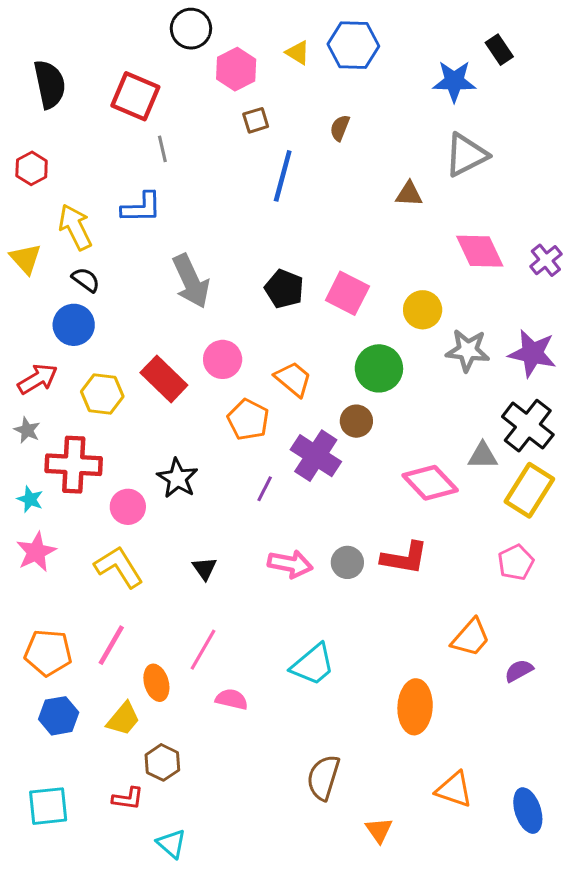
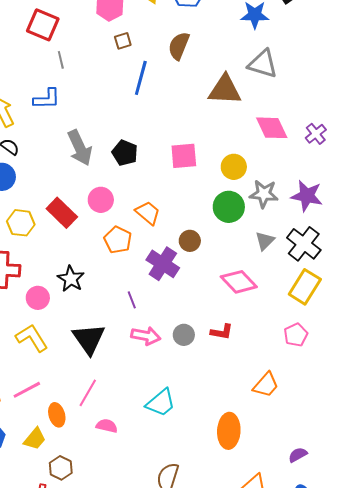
brown semicircle: (340, 128) -> (179, 46), size x1.6
gray triangle: (466, 155) -> (263, 64), turned 44
brown triangle: (409, 194) -> (225, 90), size x1.8
black pentagon: (284, 289) -> (125, 153), moved
pink square: (347, 293) -> (184, 156), turned -32
green circle: (379, 368) -> (229, 207), moved
gray triangle: (483, 456) -> (265, 241), moved, turned -45
purple line: (265, 489) -> (132, 300), moved, turned -48
red L-shape: (405, 558) -> (222, 332), size x0.7
black triangle: (205, 568) -> (89, 339), size x2.0
pink line: (111, 645) -> (27, 390), turned 32
purple semicircle: (519, 671) -> (298, 455), moved

